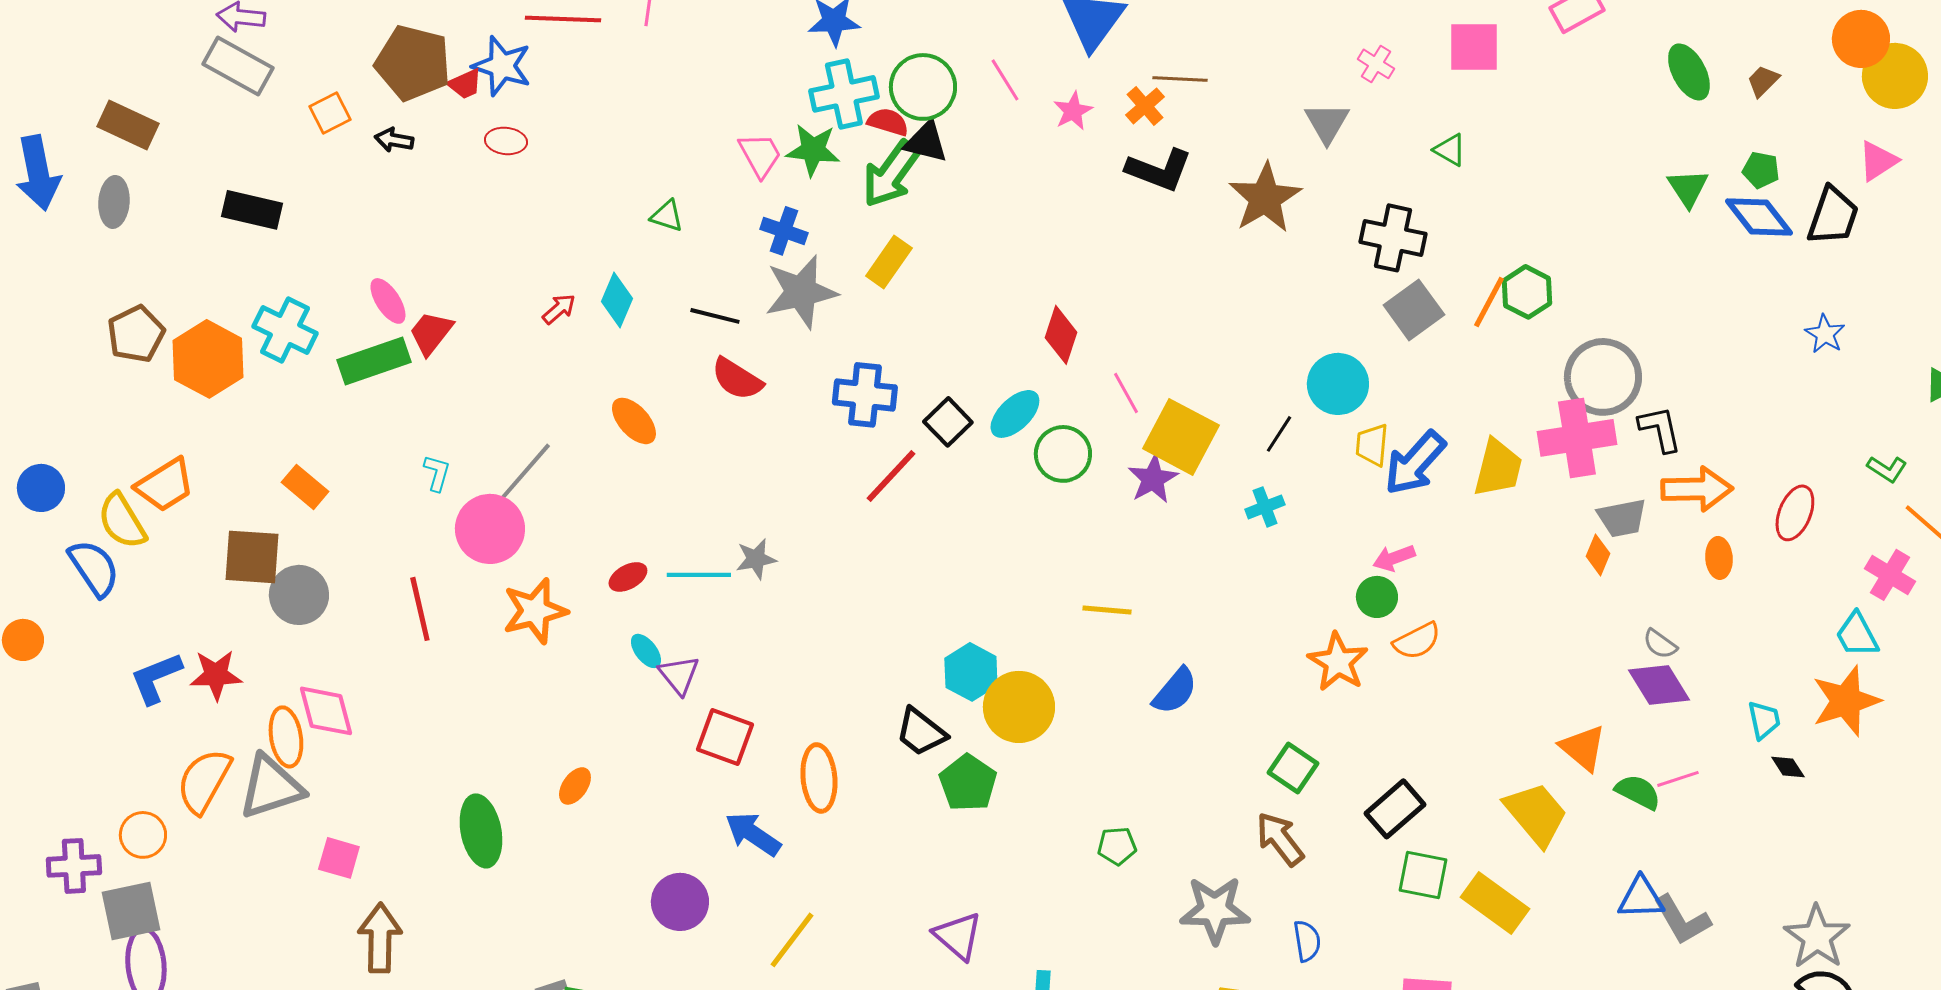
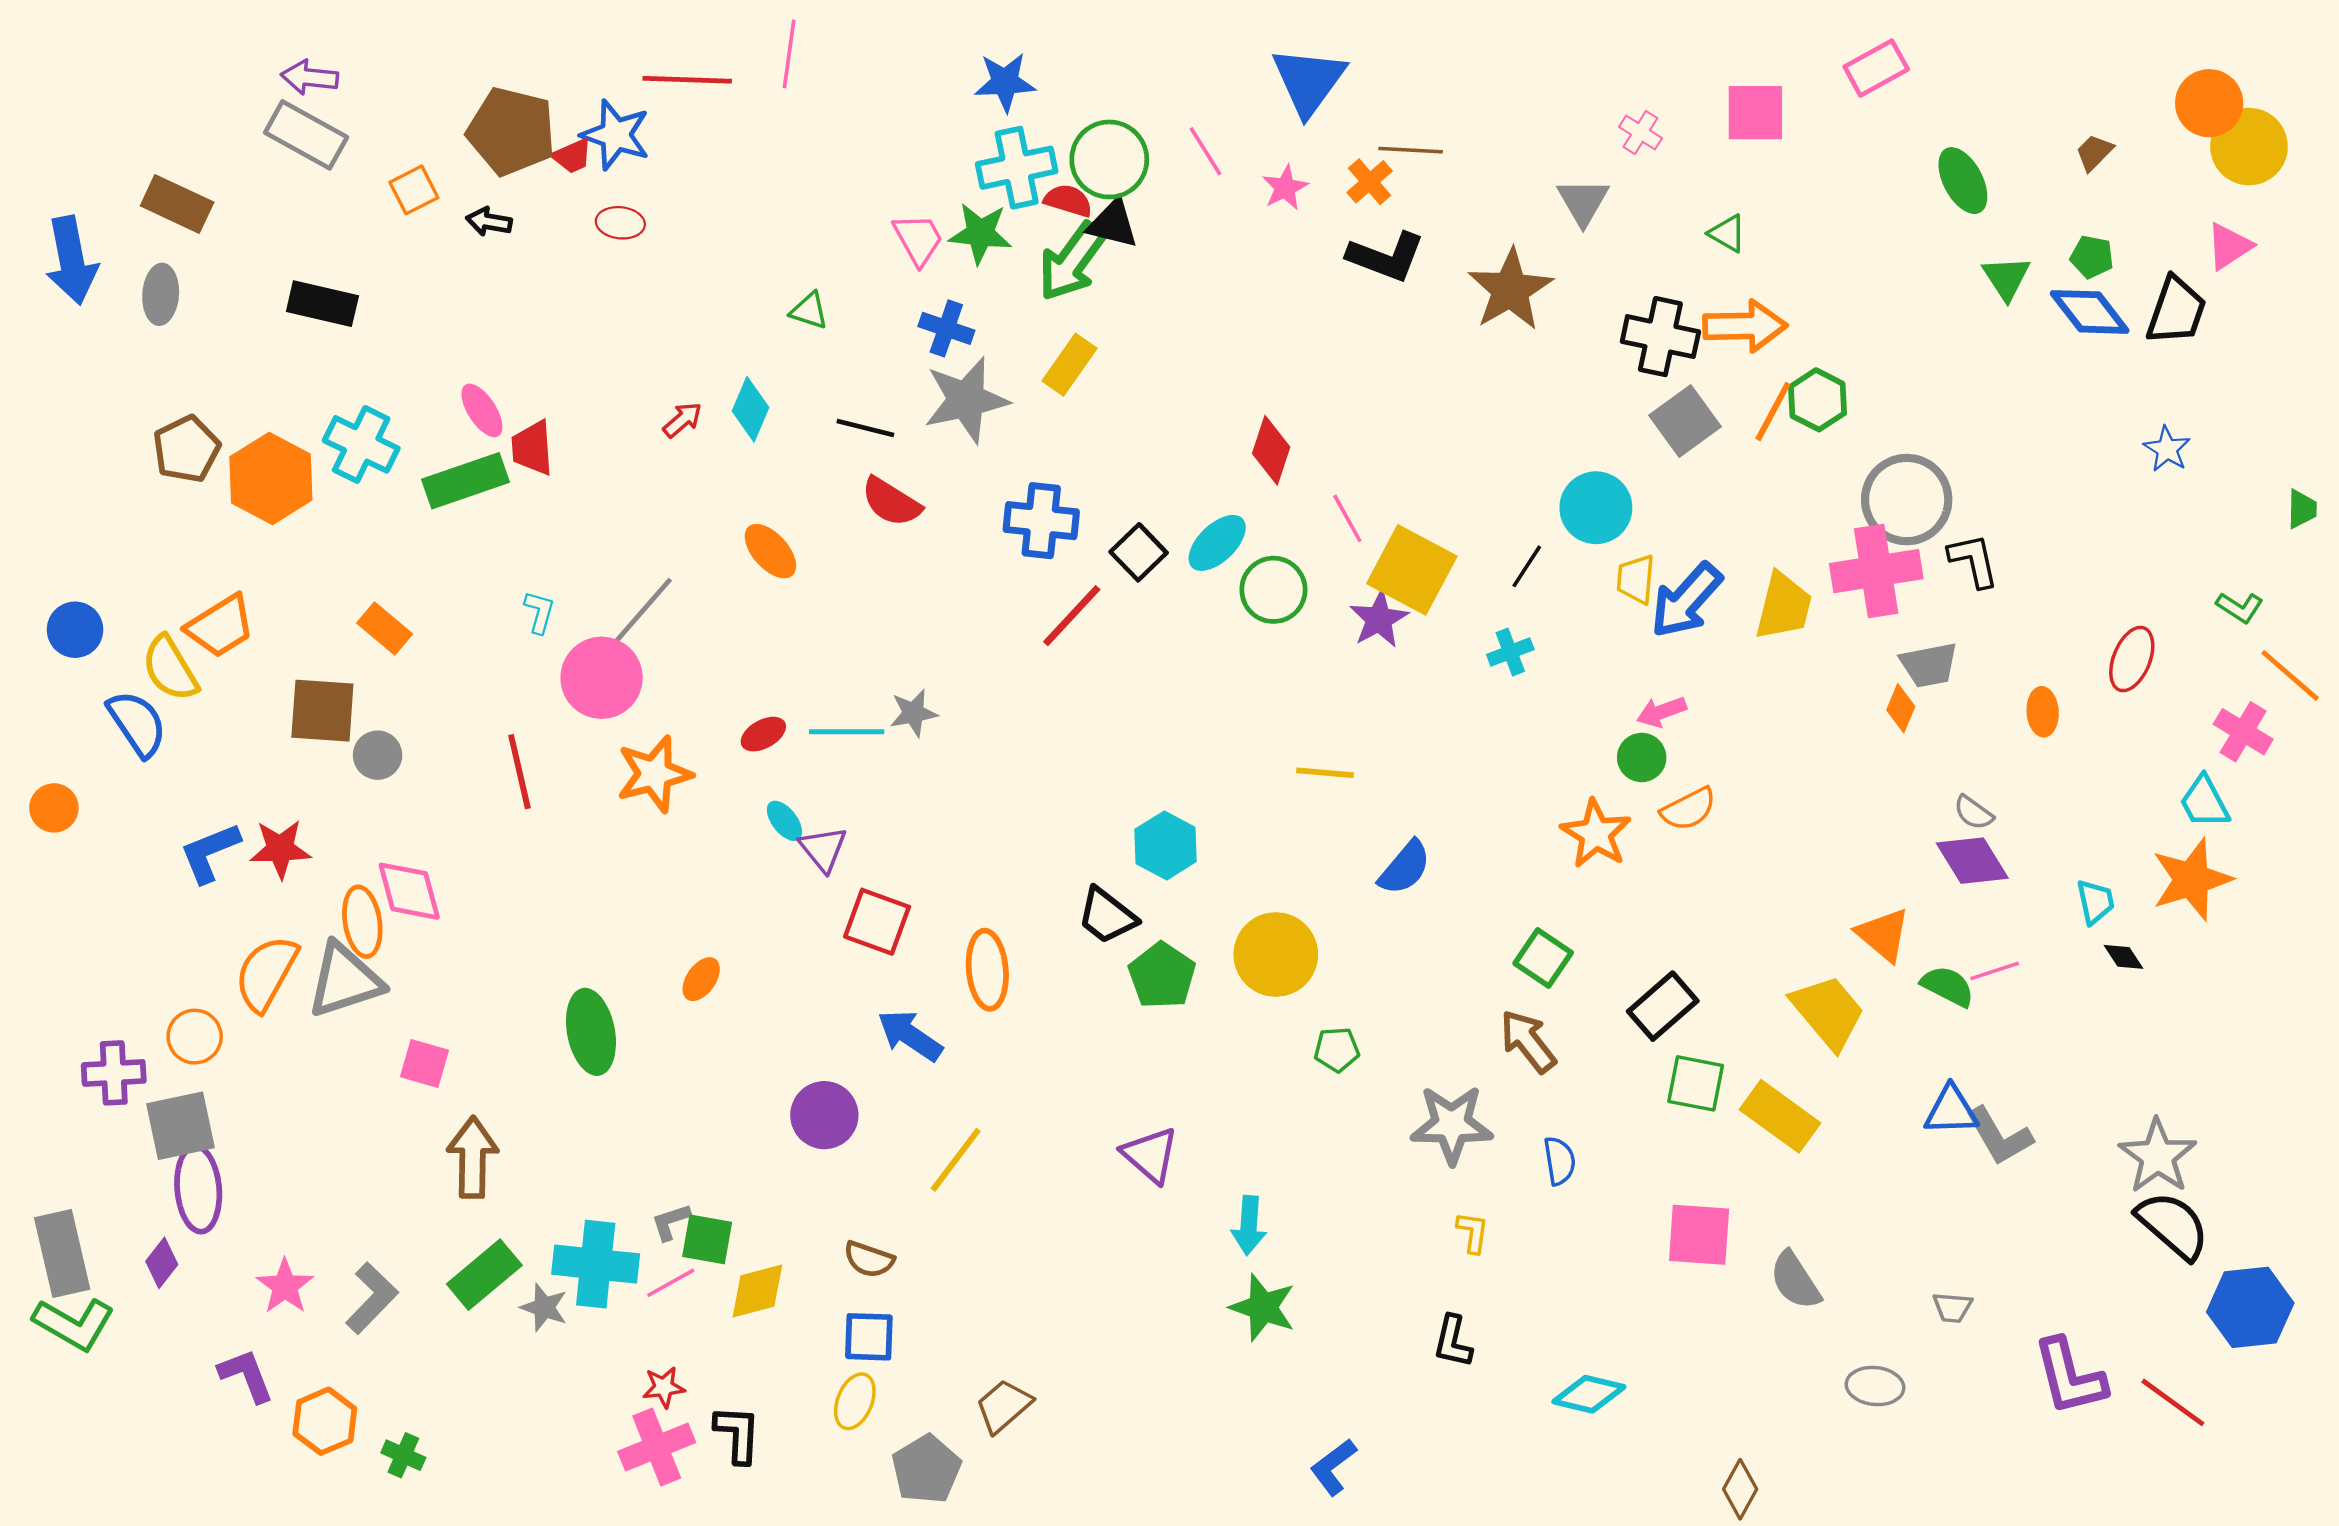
green ellipse: (1689, 72) -> (1963, 181), moved
red trapezoid: (431, 333) -> (532, 448), turned -42
orange arrow: (1697, 489) -> (1745, 326), moved
gray circle: (299, 595) -> (378, 755), size x0.7
yellow circle: (1019, 707) -> (1276, 954), moved

